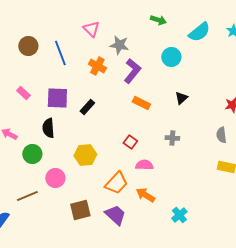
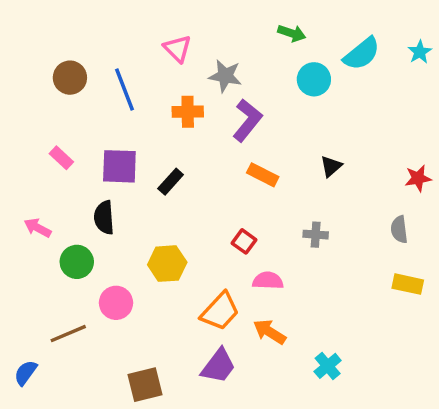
cyan circle: (171, 57) -> (314, 79), moved
orange cross: (97, 66) -> (188, 112), turned -30
brown square: (80, 210) -> (145, 385), moved
purple trapezoid: (115, 215) -> (218, 366), turned 85

